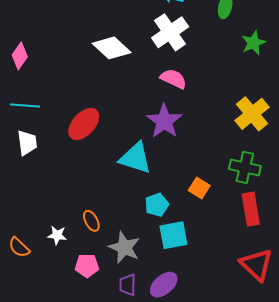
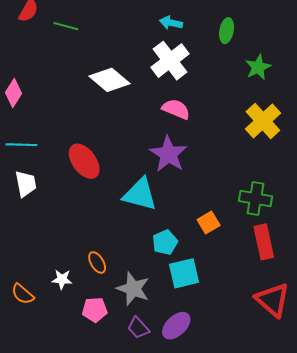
yellow cross: (252, 114) -> (263, 121), moved
red ellipse: (84, 124) -> (84, 161), turned -76
orange square: (199, 188) -> (209, 222), turned 30
purple trapezoid: (128, 285) -> (138, 328), turned -40

